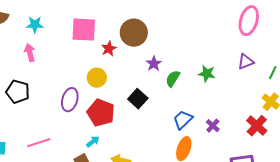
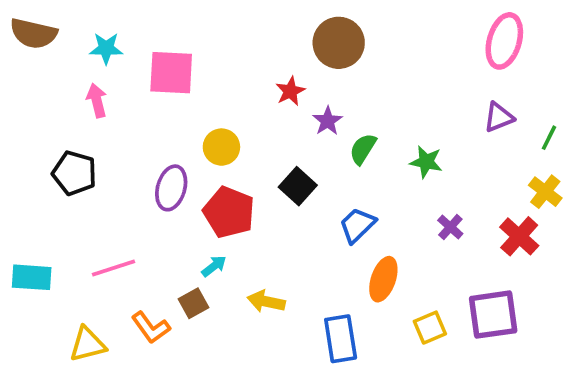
pink square: (84, 30) -> (171, 73), moved
brown circle: (134, 33) -> (339, 43), moved
red star: (109, 49) -> (290, 91), moved
green star: (207, 74) -> (426, 162), moved
blue trapezoid: (183, 120) -> (357, 225), moved
purple cross: (213, 126) -> (450, 227), moved

